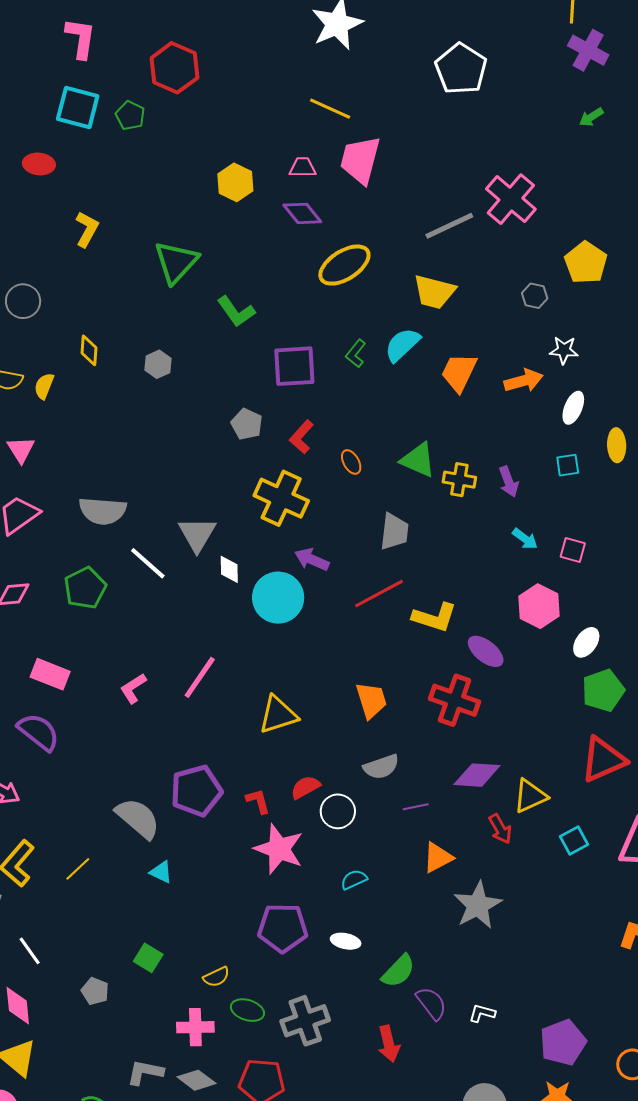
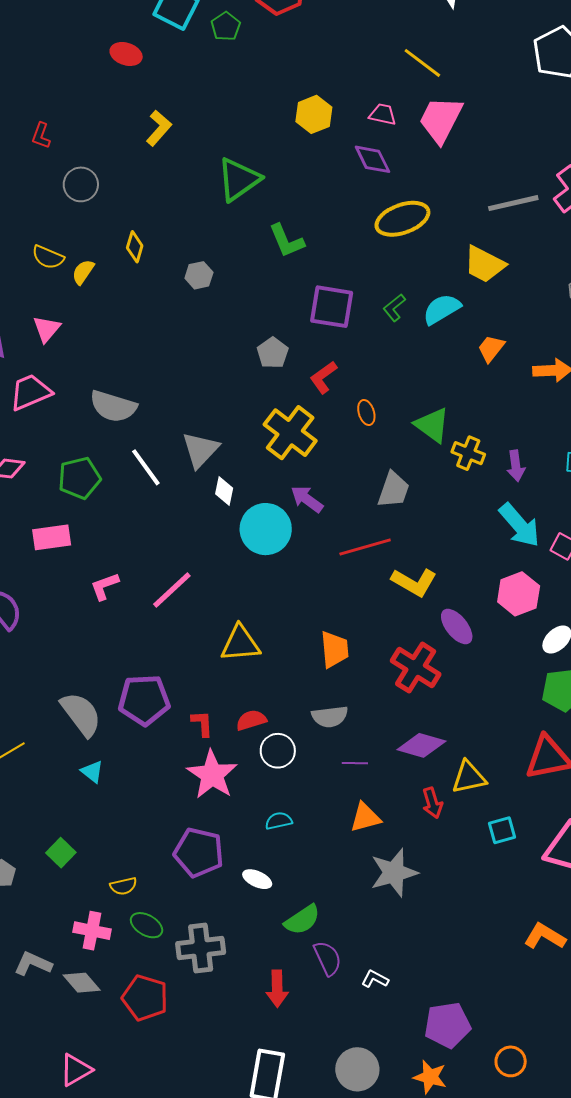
orange trapezoid: (459, 372) -> (491, 348), size x0.7
cyan arrow: (525, 539) -> (519, 525), size x1.8
pink rectangle: (50, 674) -> (52, 537), moved, turned -42

